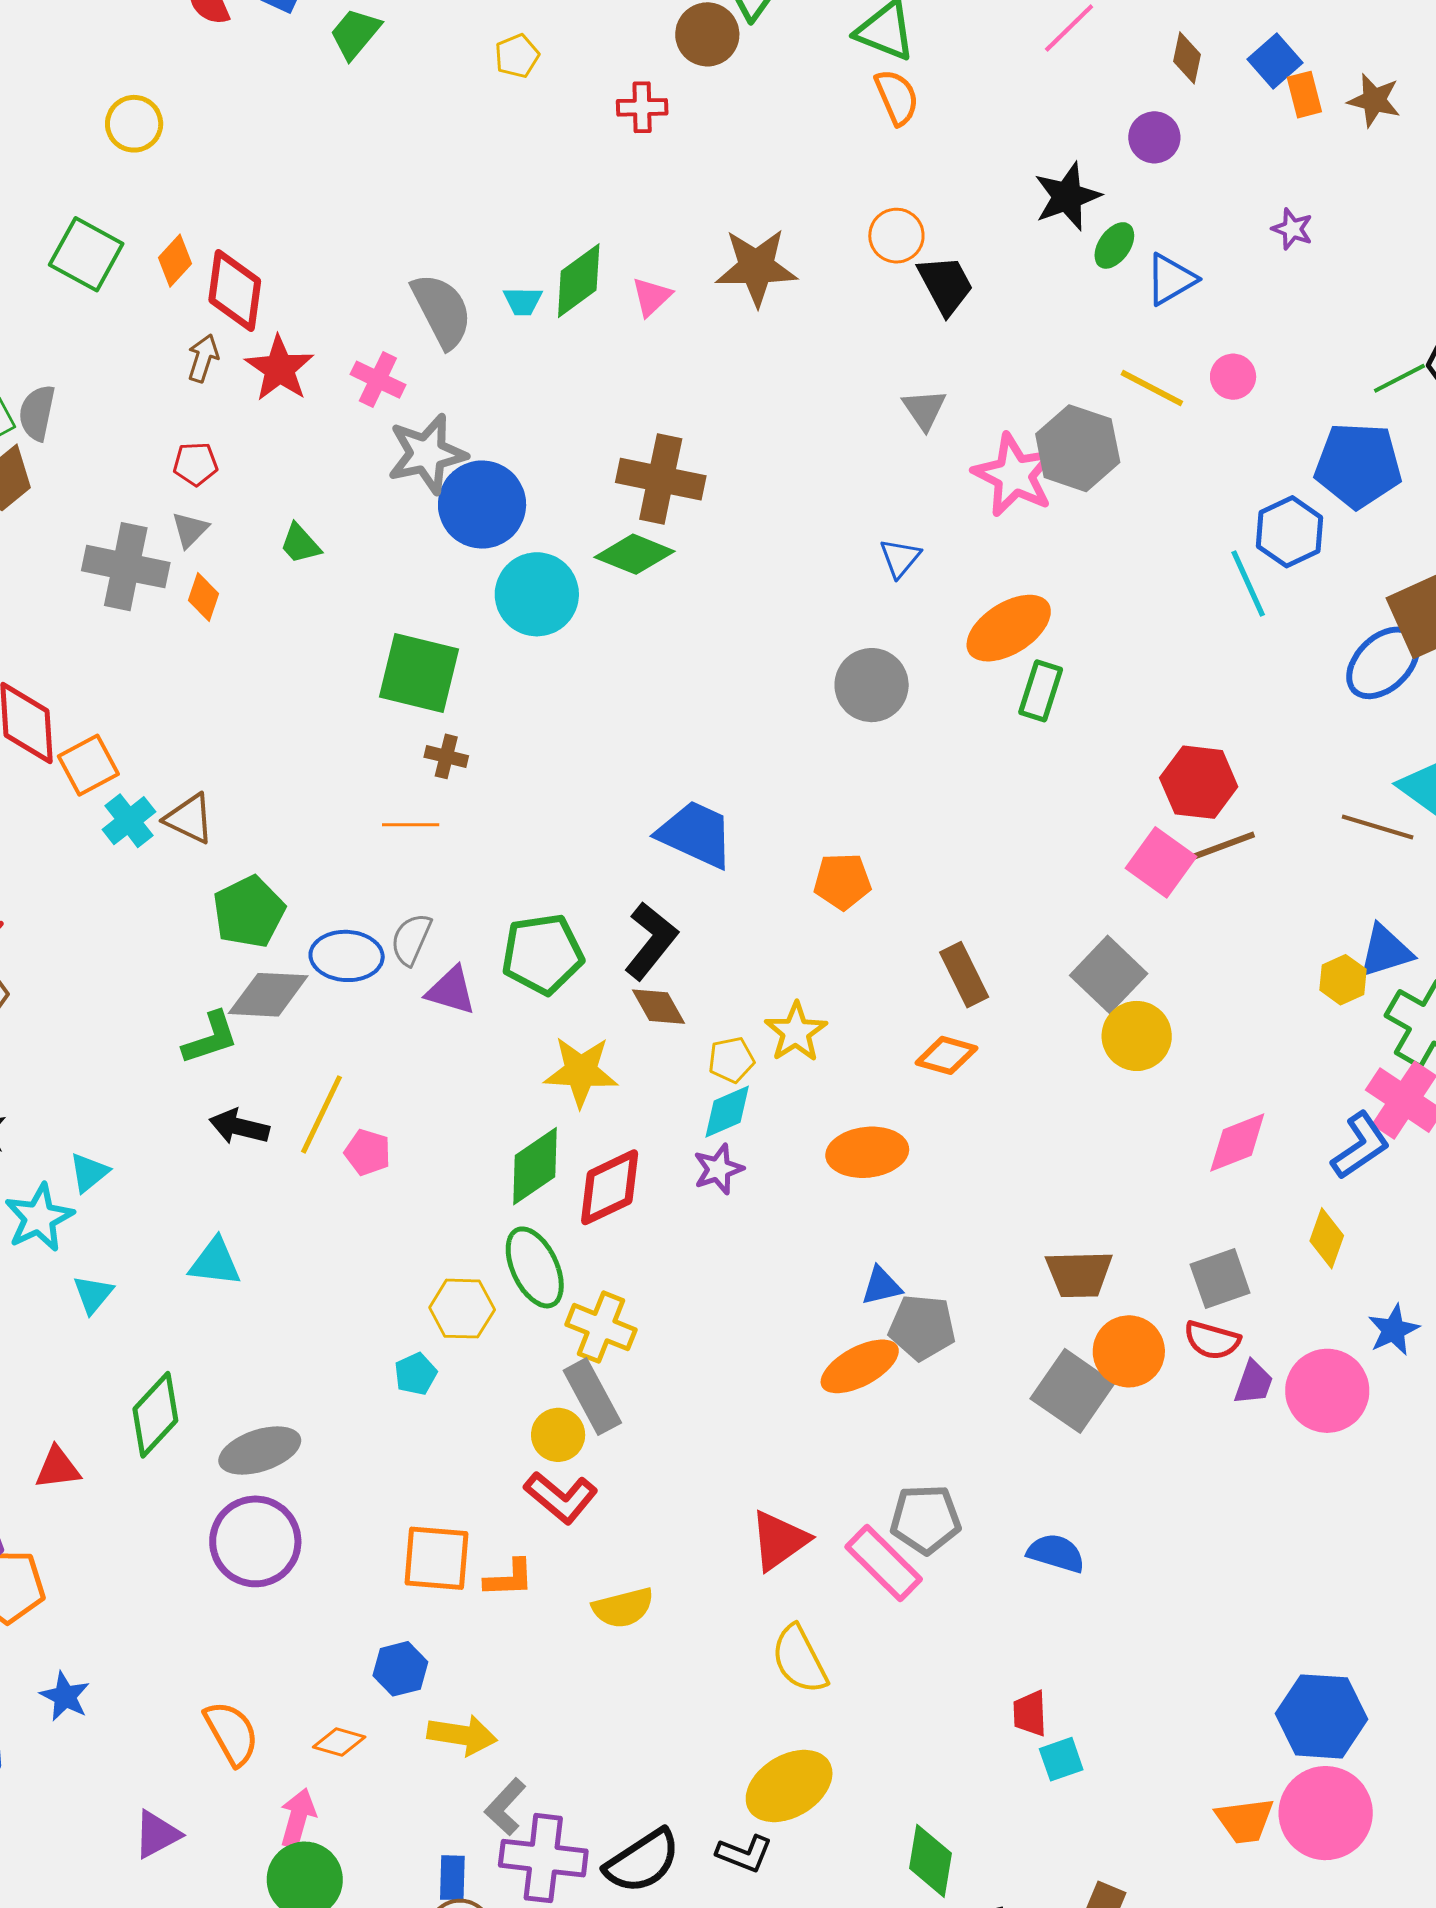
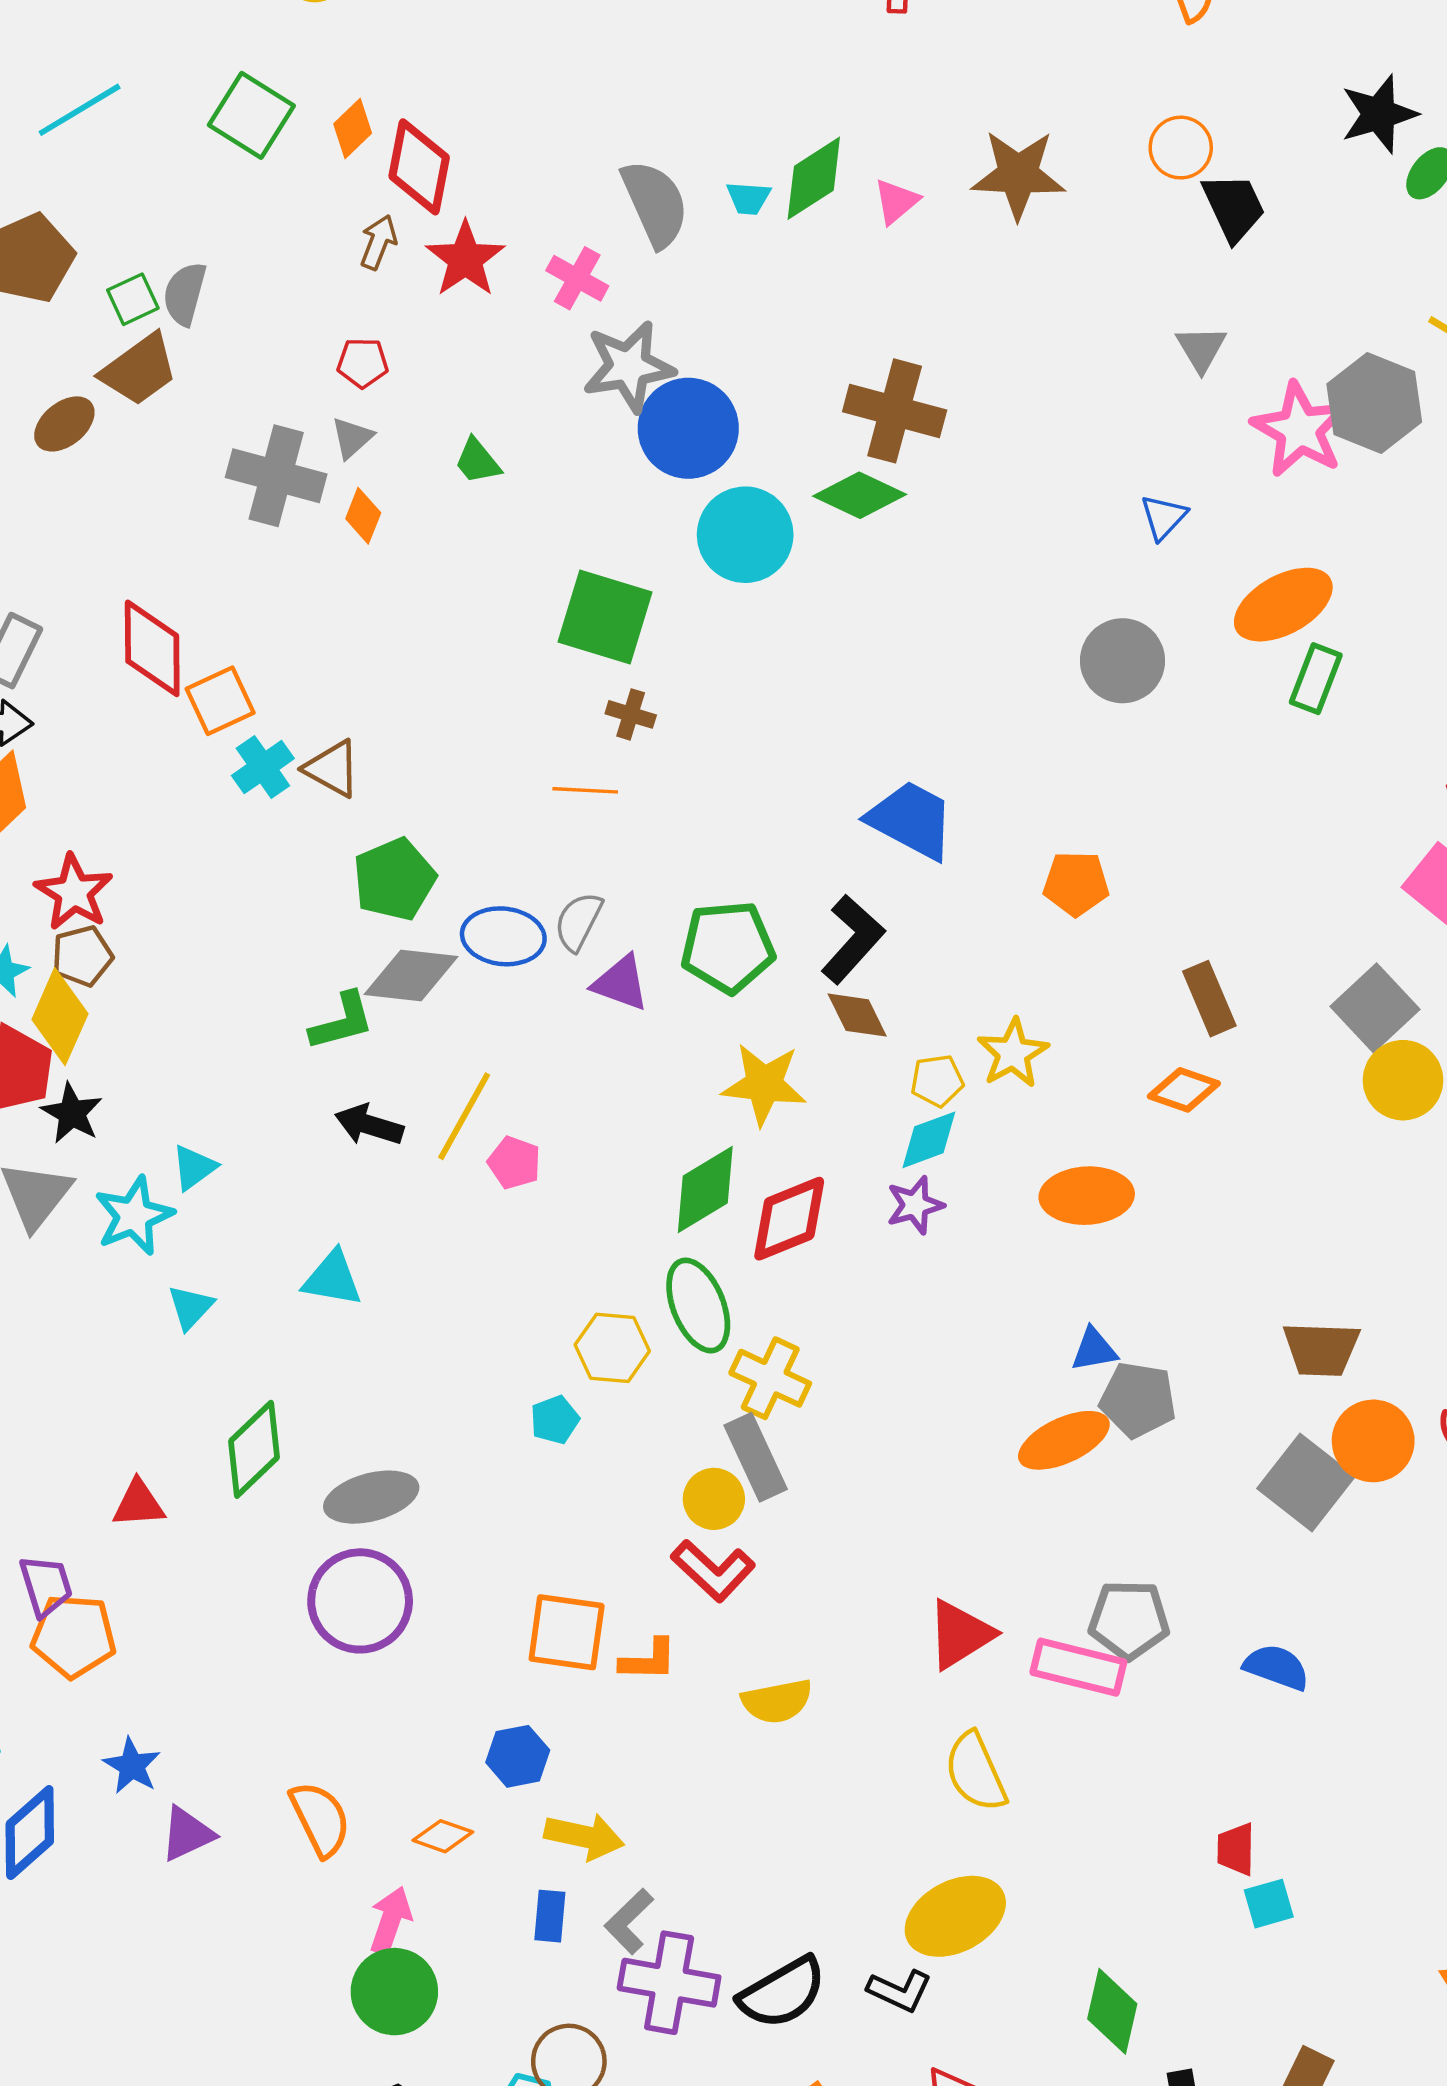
pink rectangle: (884, 1563) -> (1078, 1667), turned -34
purple triangle: (157, 1834) -> (187, 1834), moved
blue rectangle: (452, 1878) -> (550, 1916), moved

